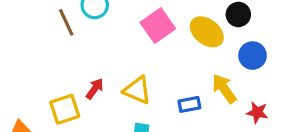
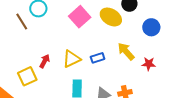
blue circle: (253, 56) -> (151, 27), moved
yellow triangle: (137, 90) -> (72, 59), turned -42
blue rectangle: (189, 104) -> (98, 58), moved

